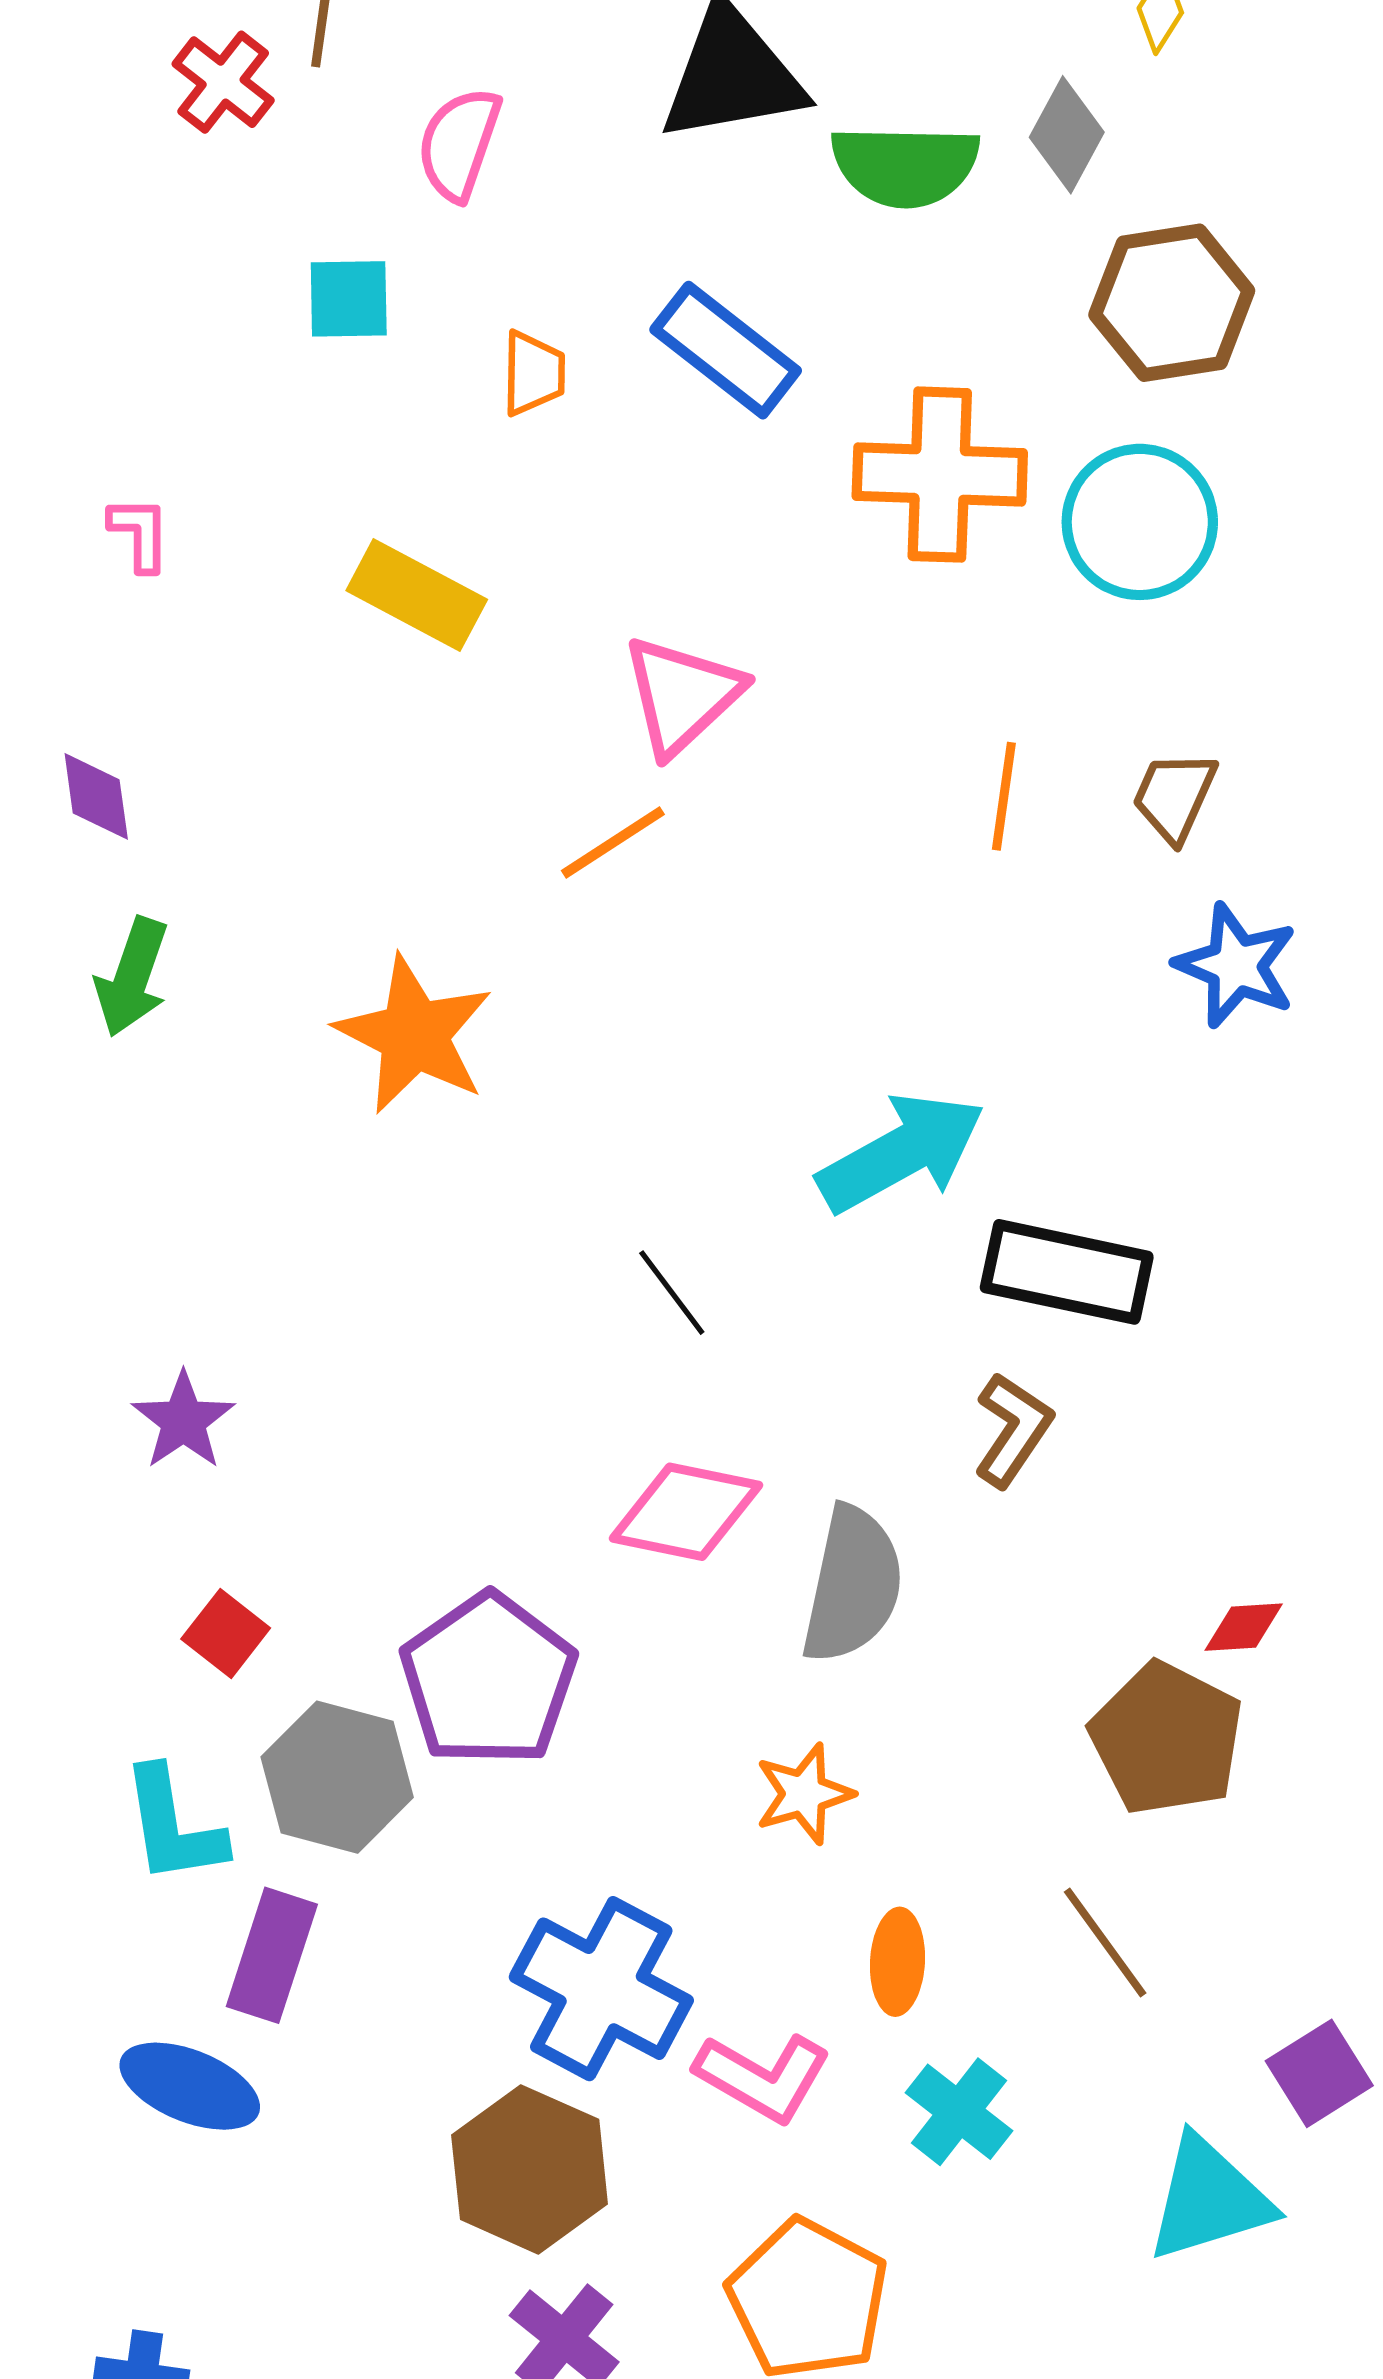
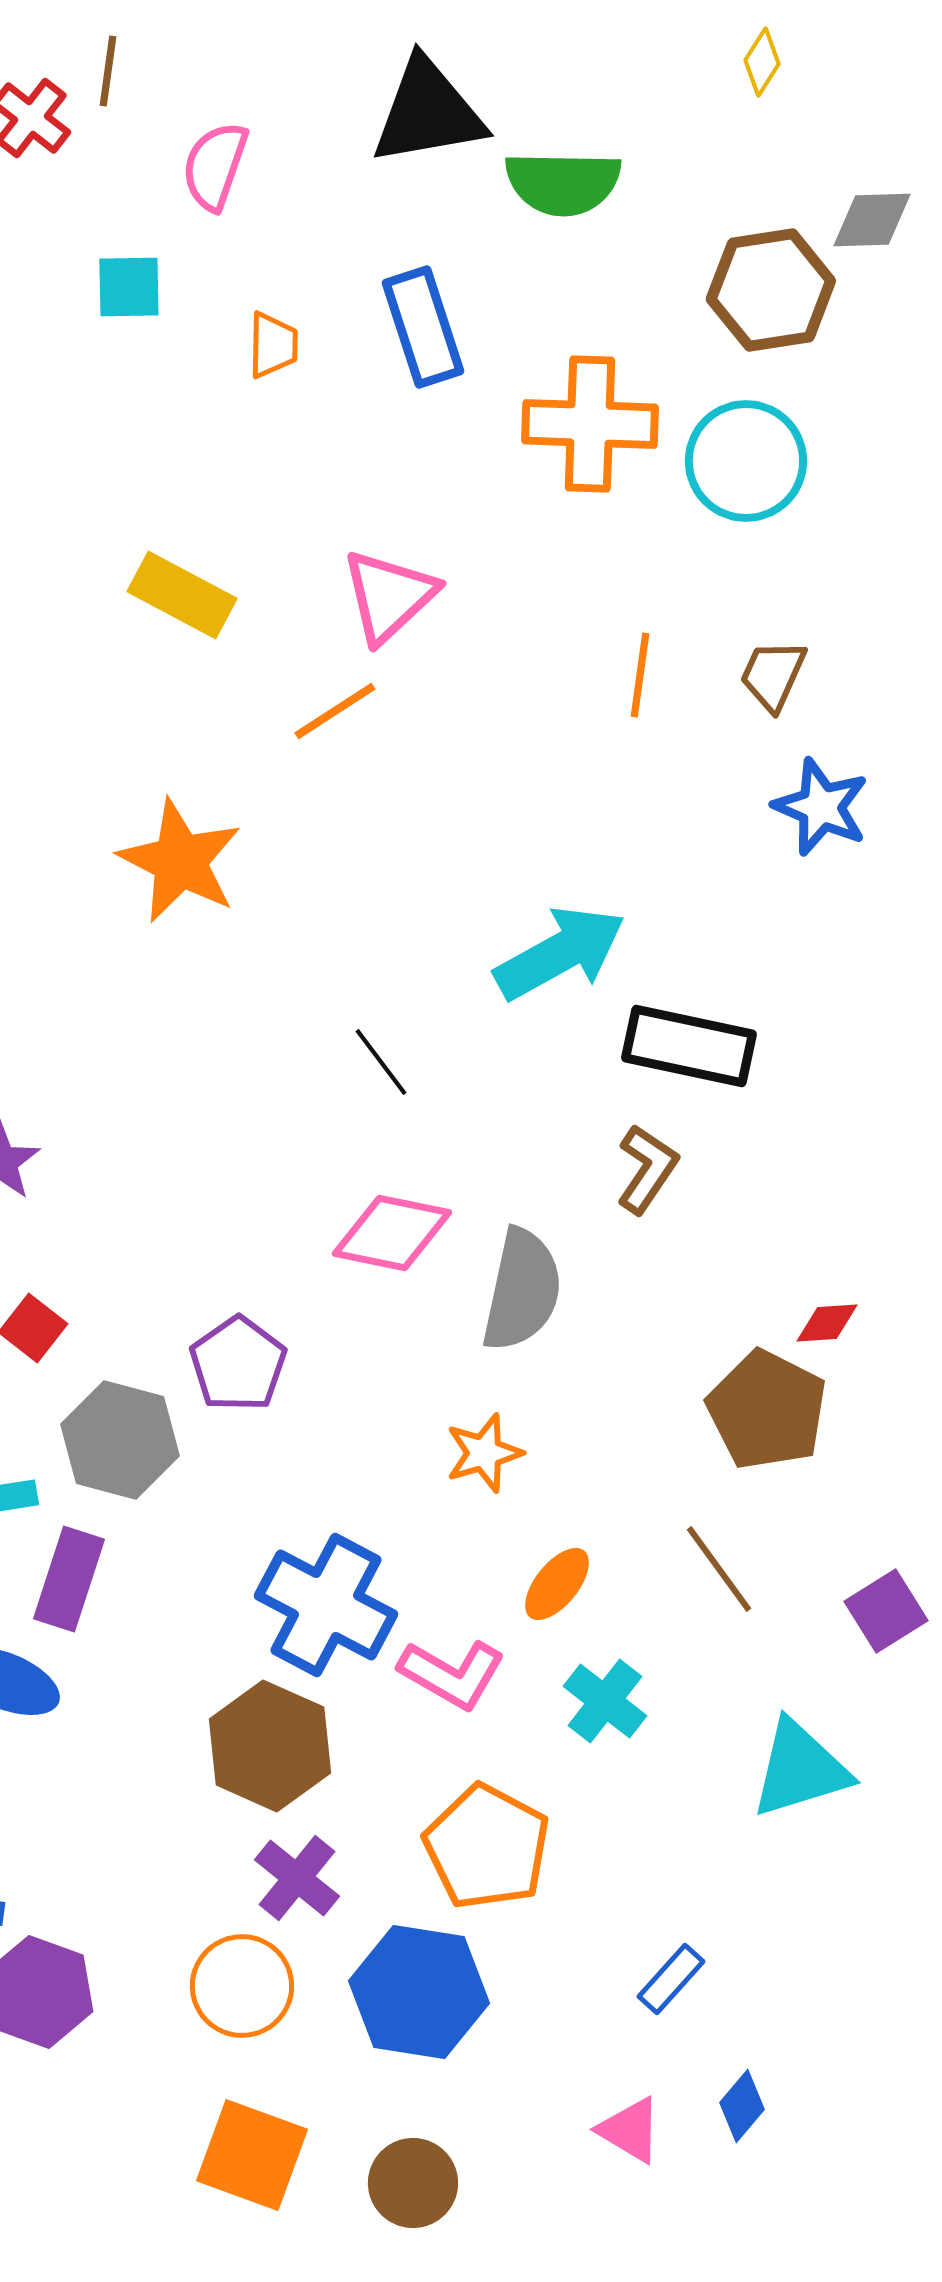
gray diamond: (1067, 135) -> (872, 220), moved, turned 60
blue rectangle: (726, 350) -> (423, 327), turned 34
yellow rectangle: (417, 595) -> (182, 595), moved
purple pentagon: (488, 1680) -> (238, 1364), size x0.7
orange ellipse: (897, 1962) -> (557, 1584), turned 36
purple square: (1319, 2073) -> (886, 1611), moved

